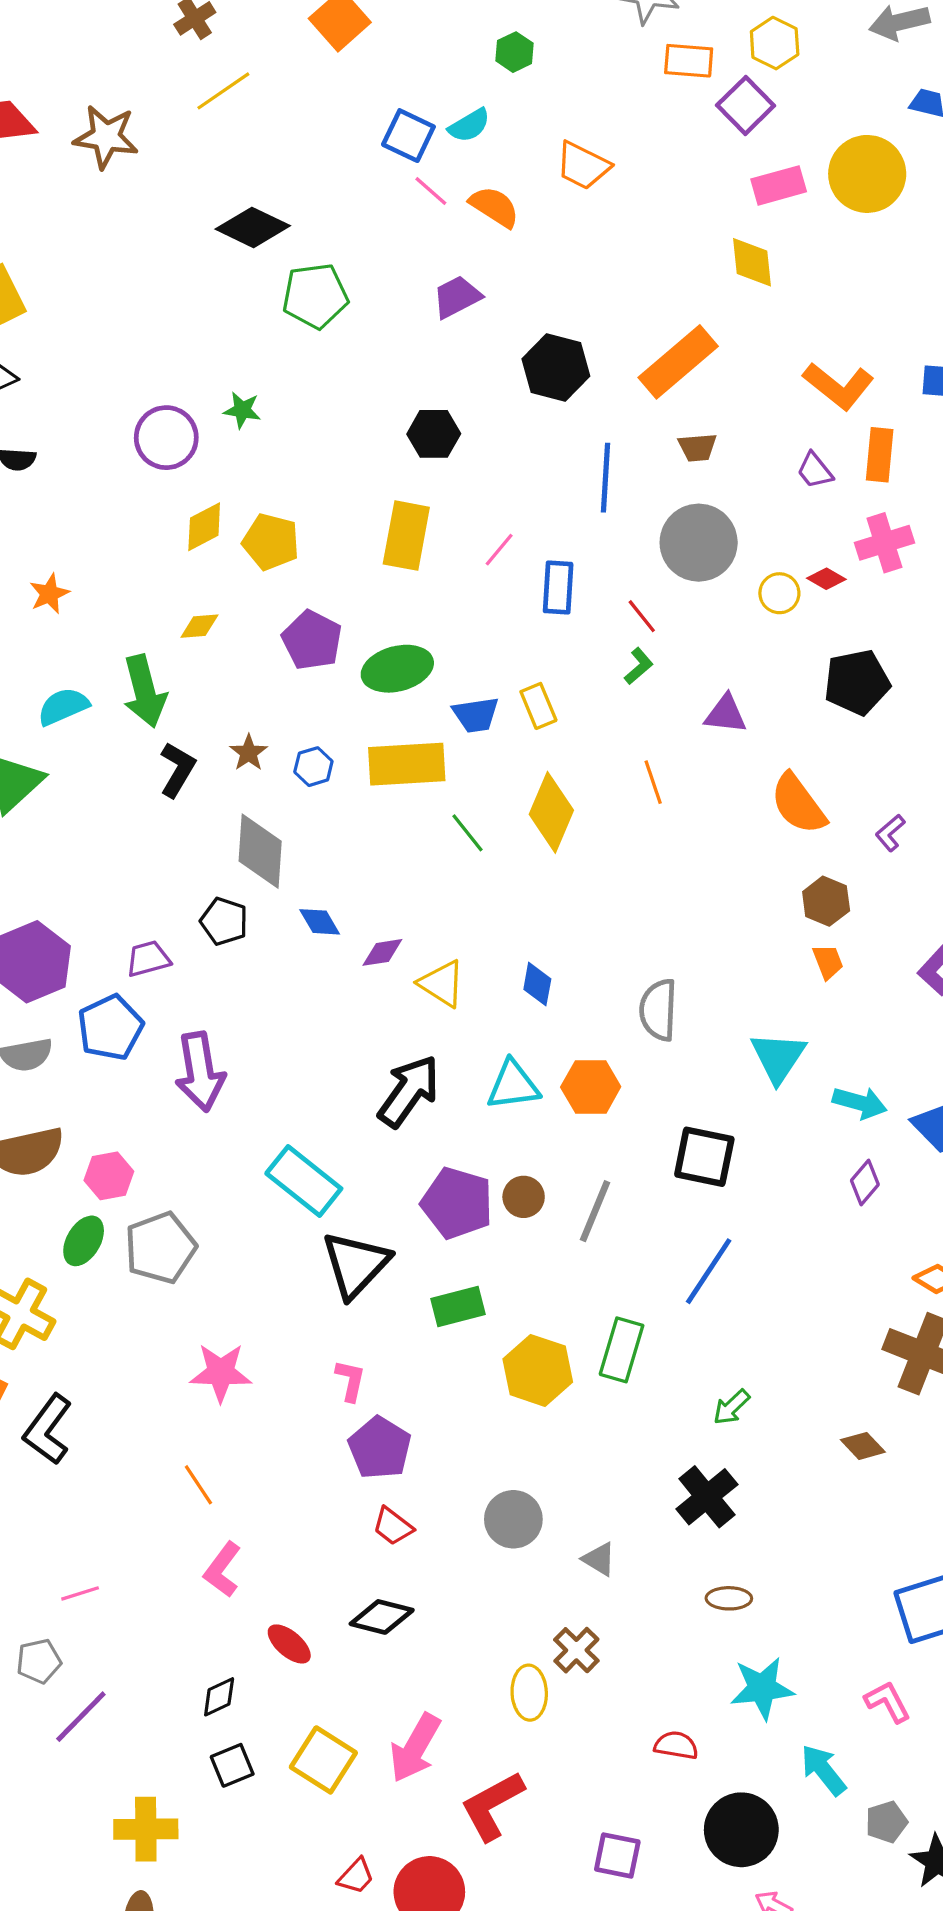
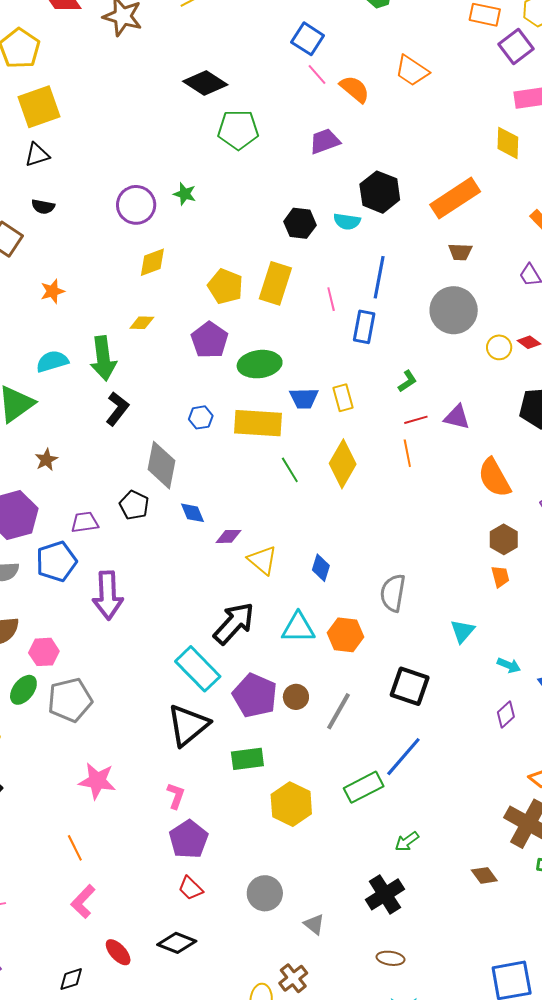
cyan semicircle: (469, 125) -> (347, 221), moved, turned 32
blue line: (605, 478) -> (379, 277), moved
yellow pentagon: (271, 542) -> (225, 286), moved
pink line: (499, 550) -> (331, 299), turned -60
red line: (642, 616) -> (416, 420), moved, turned -75
brown star: (249, 753) -> (46, 460), moved
cyan triangle: (778, 1057) -> (462, 631), size x0.7
cyan arrow: (860, 1103) -> (509, 665), size x0.7
cyan rectangle: (304, 1181) -> (198, 669), moved
green rectangle: (622, 1350) -> (364, 787), moved, turned 39

